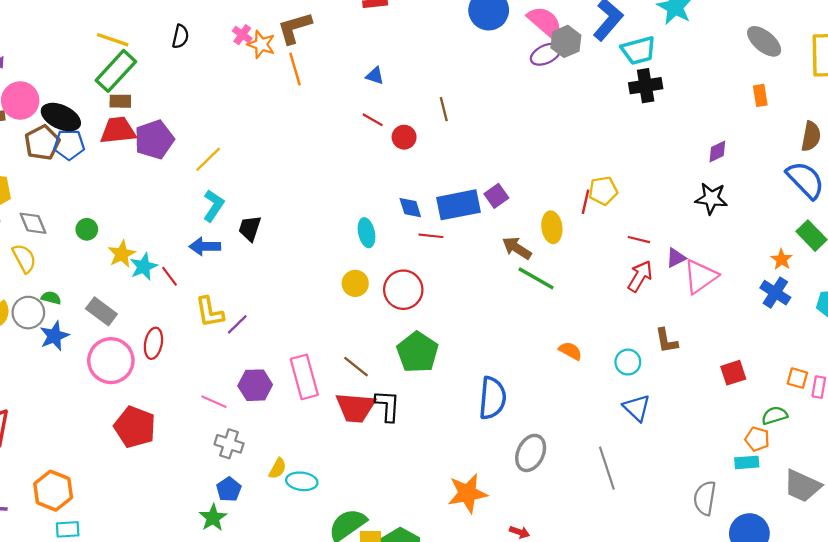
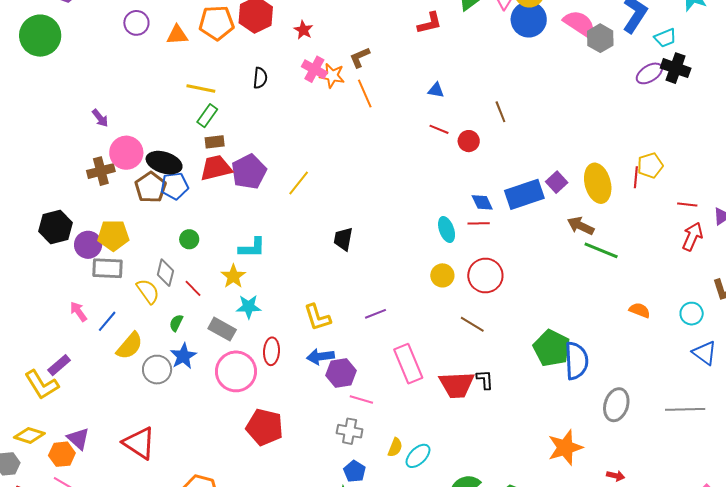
brown L-shape: (295, 28) -> (360, 57), size x0.7
pink cross: (242, 35) -> (314, 69), size x1.4
cyan trapezoid: (639, 50) -> (665, 38), size x0.7
purple ellipse: (546, 54) -> (649, 73), moved
green rectangle: (116, 71) -> (207, 116), size x0.6
black cross: (646, 86) -> (676, 68), turned 36
cyan L-shape: (213, 206) -> (252, 248), moved, turned 64
gray diamond: (33, 223) -> (165, 273), moved, turned 44
yellow ellipse: (552, 227) -> (598, 183), moved, size x1.4
green circle: (87, 229) -> (189, 239), moved
red line: (431, 236) -> (479, 223), moved
blue arrow: (205, 246) -> (320, 356), moved
cyan star: (144, 267) -> (249, 307), moved, turned 30
red line: (170, 276) -> (193, 288), moved
green semicircle: (51, 298) -> (176, 323), turned -72
gray circle: (28, 313) -> (157, 370), moved
purple line: (237, 324) -> (375, 314), moved, turned 30
green pentagon: (417, 352) -> (552, 348), moved
brown line: (356, 367) -> (472, 324), moved
purple hexagon: (255, 385) -> (341, 373), moved
pink line: (214, 402) -> (361, 400), moved
black L-shape: (388, 406) -> (485, 380), size x0.7
gray line: (607, 468) -> (685, 409), turned -66
cyan ellipse: (302, 481) -> (418, 456), turned -44

